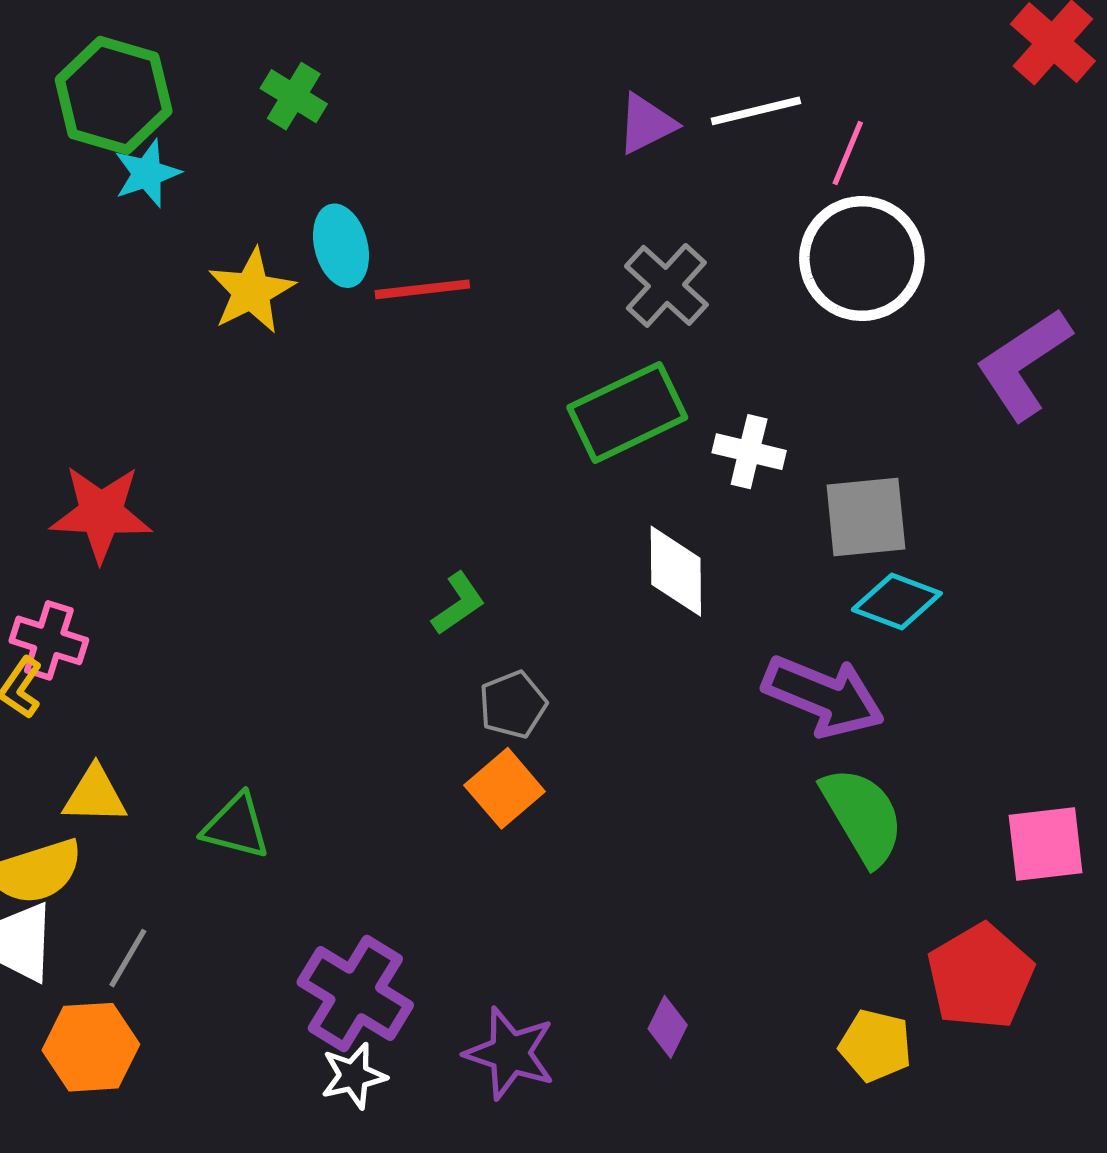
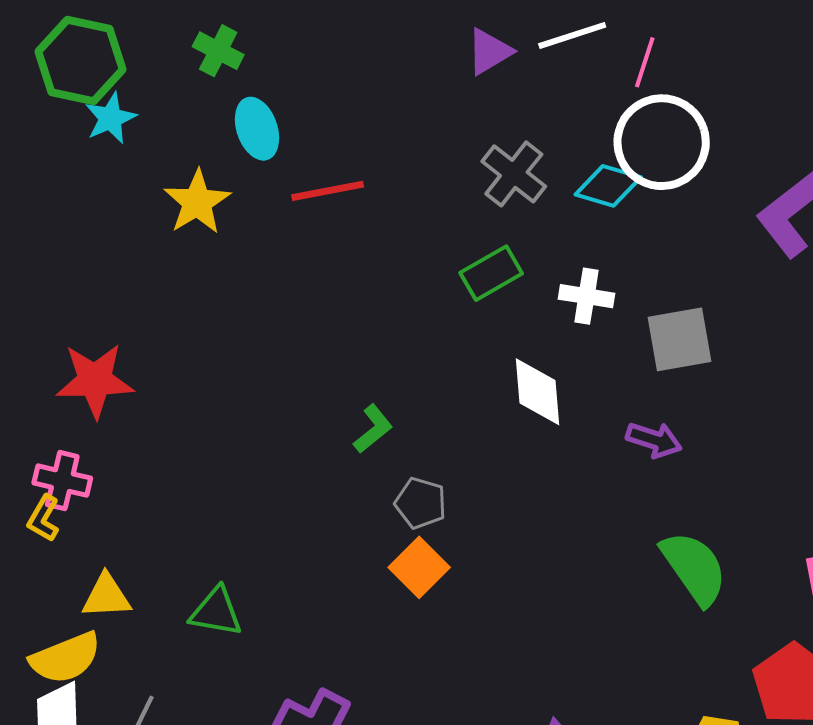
cyan ellipse: (341, 246) -> (257, 129), moved
green rectangle: (627, 412) -> (491, 273), size x0.7
cyan diamond: (897, 601) -> (608, 186), moved
purple arrow: (823, 696) -> (654, 440), moved, size x0.6
gray pentagon: (513, 705) -> (421, 503), turned -30

